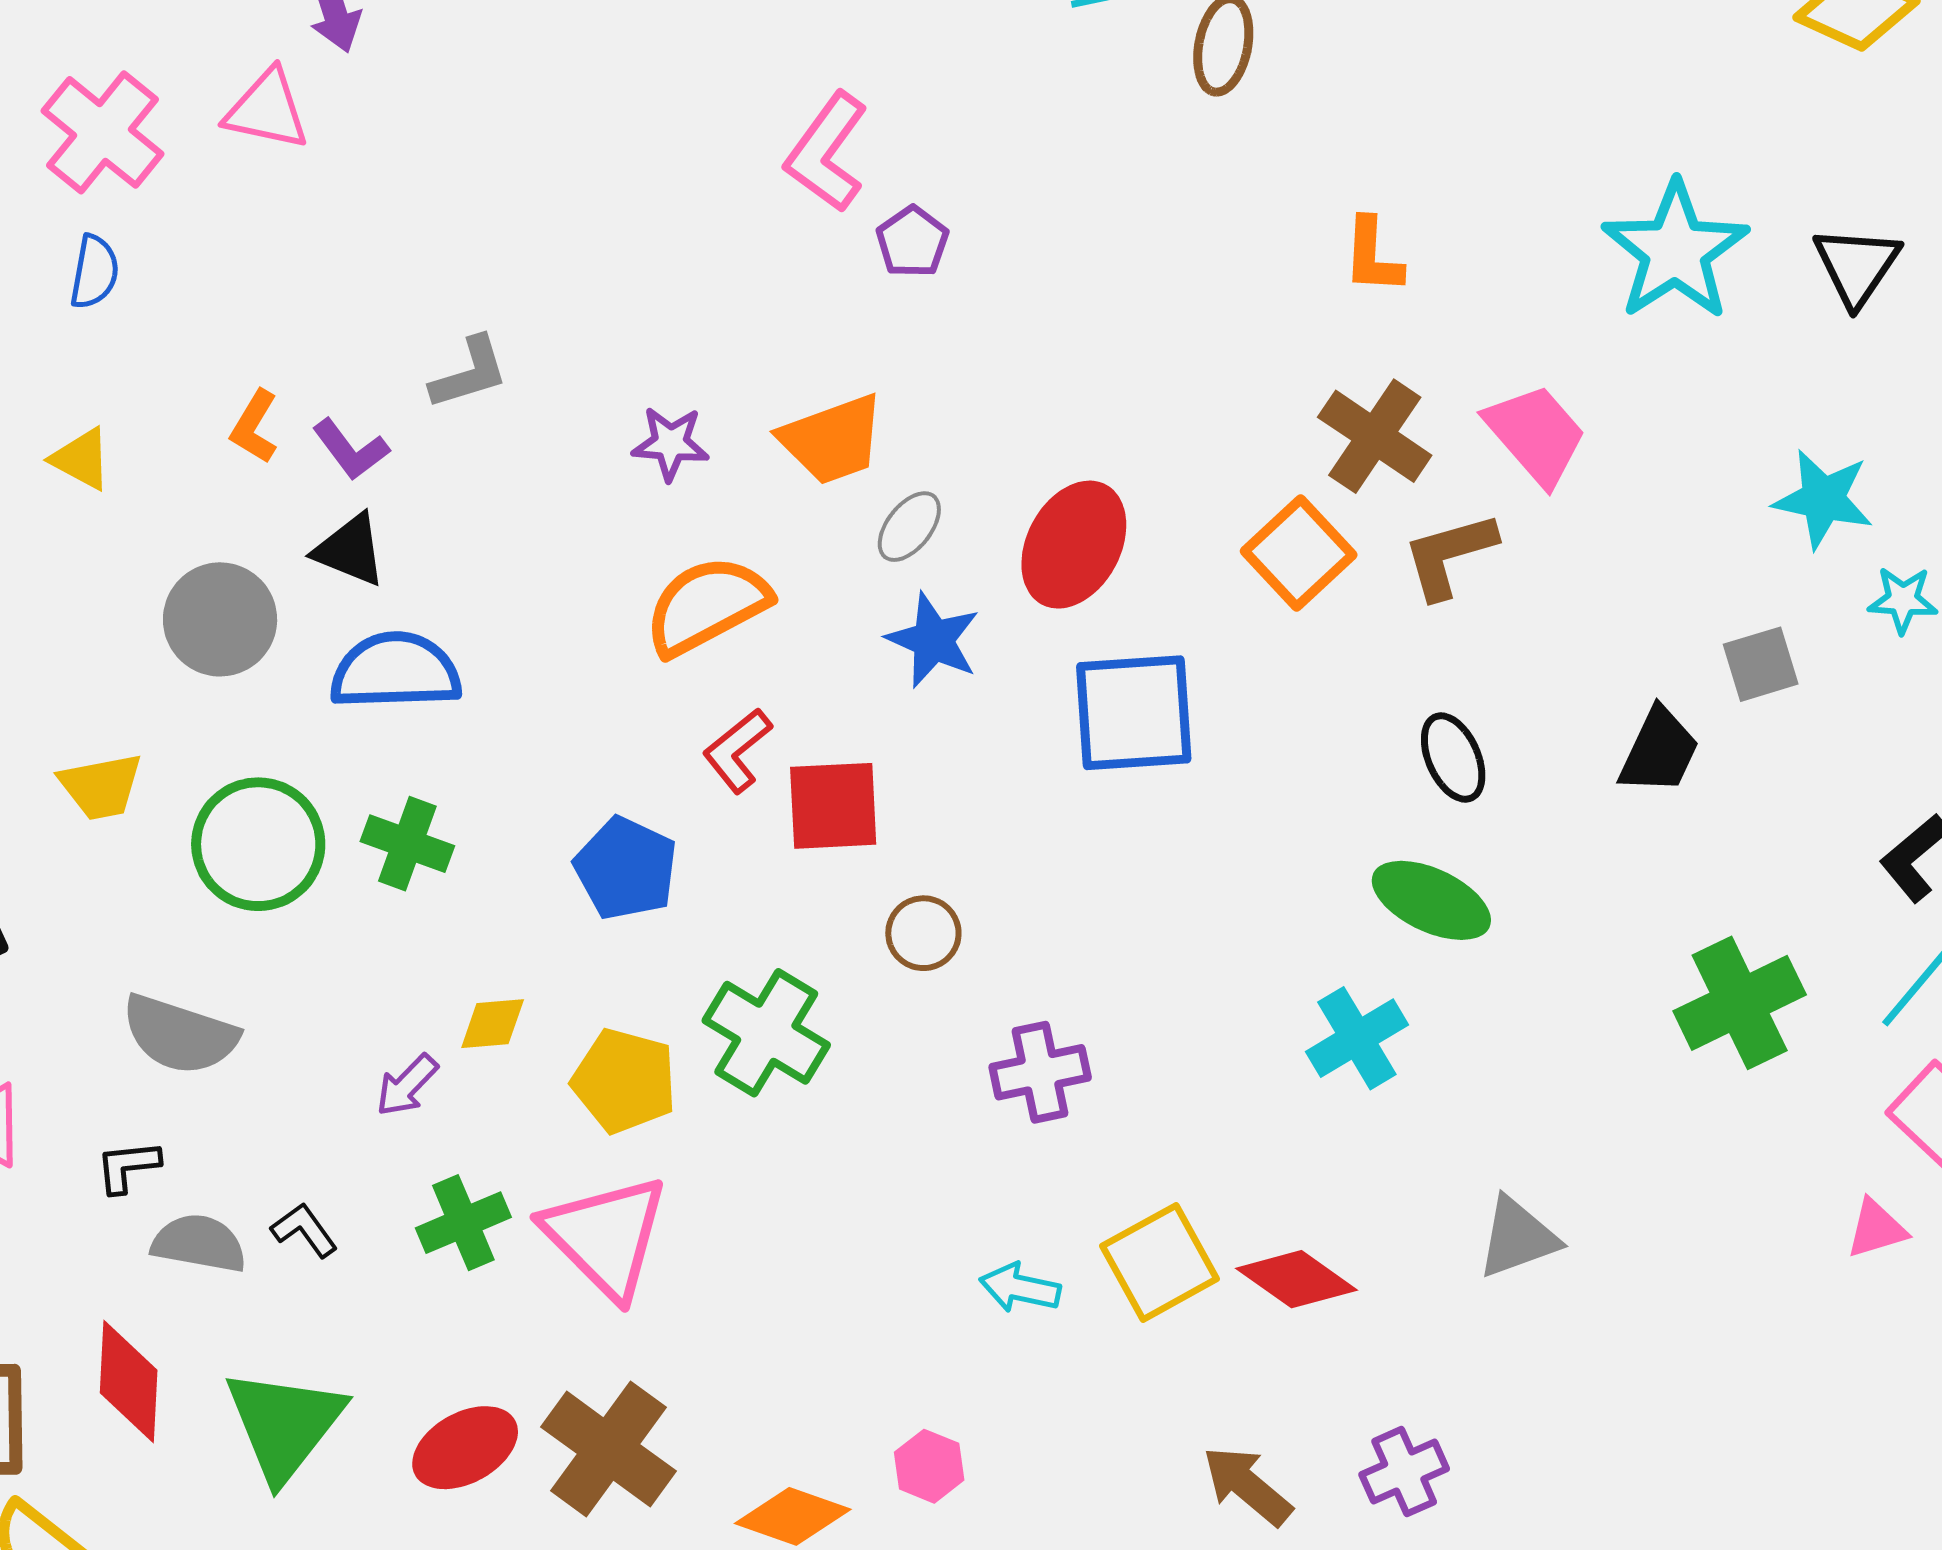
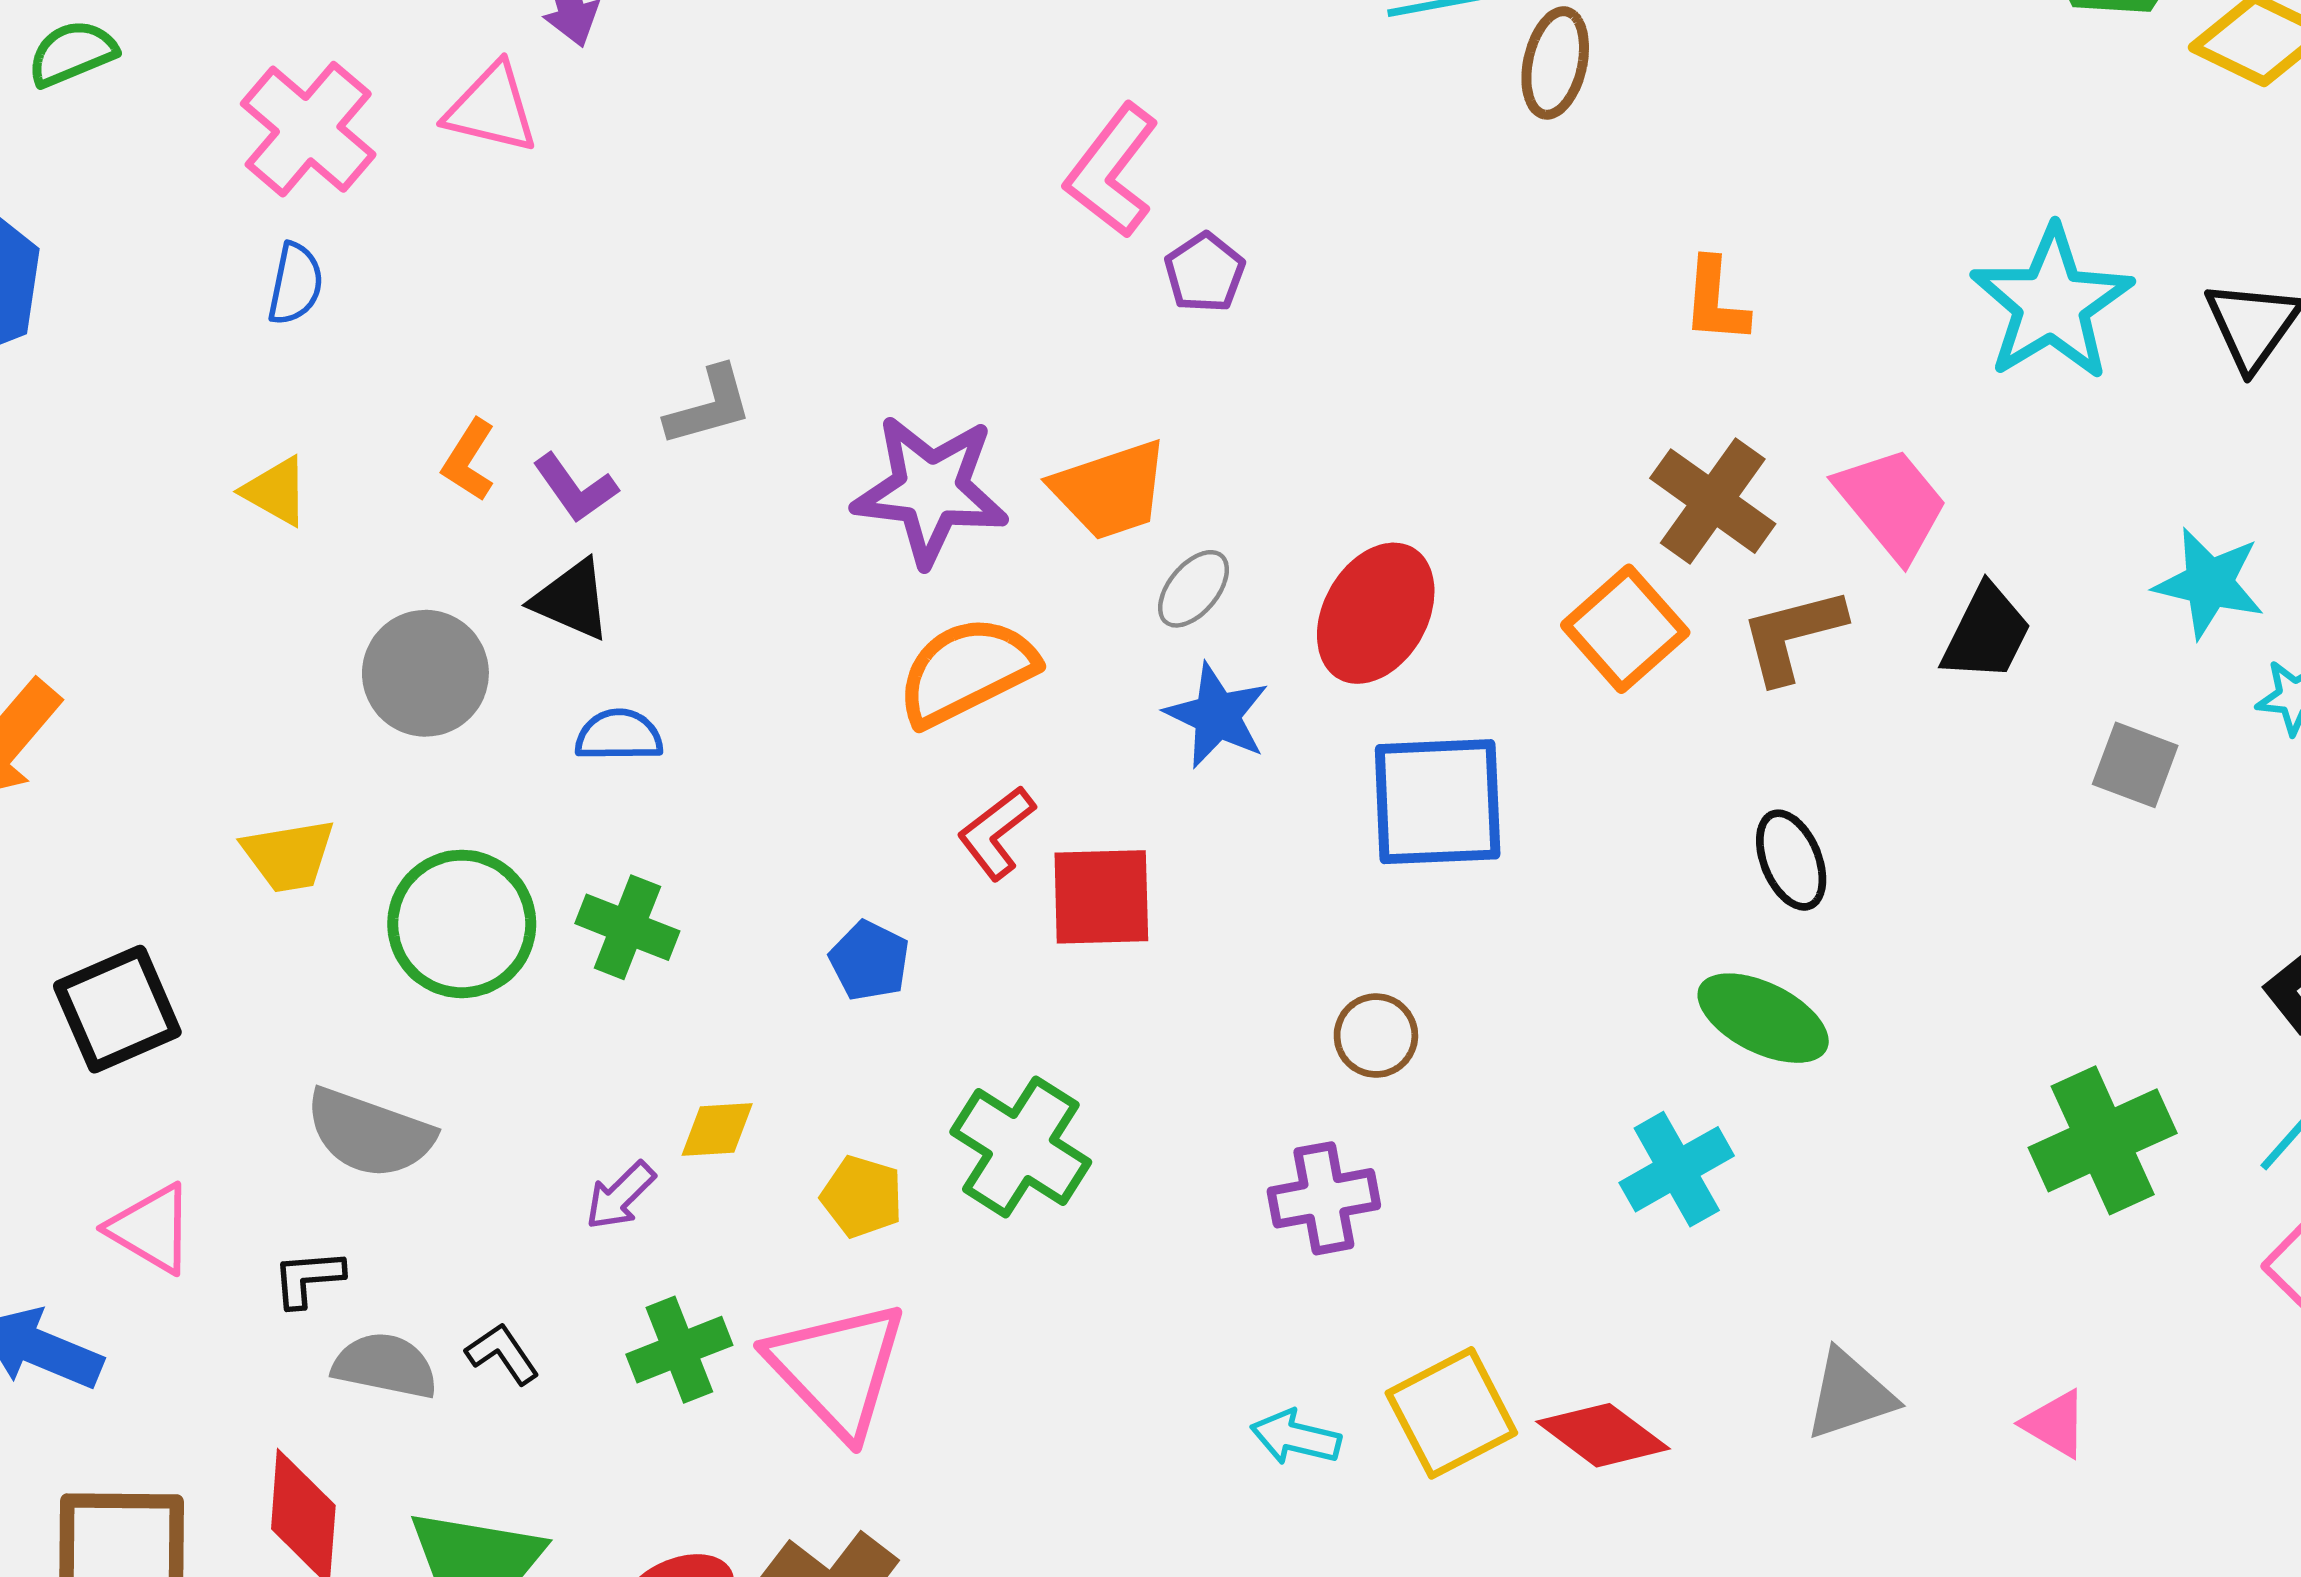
purple star: (670, 443) -> (930, 490), size x1.8
gray square: (1761, 664) -> (2135, 765), turned 36
blue semicircle: (396, 671) -> (619, 735), size x0.6
black trapezoid: (1659, 751) -> (1986, 633), moved
blue pentagon: (626, 868) -> (869, 961), size x0.7
brown circle: (923, 933) -> (1376, 1036), moved
yellow pentagon: (624, 1081) -> (862, 1197), size x0.7
pink triangle: (1876, 1229) -> (2055, 1424), moved, turned 46

